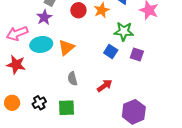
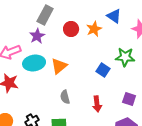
green star: (124, 31) -> (125, 57), moved
purple square: (137, 55) -> (129, 99), moved
red arrow: (105, 86) -> (97, 104), turned 119

